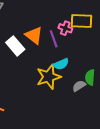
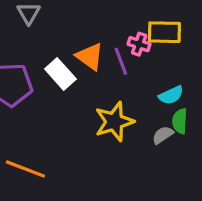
cyan semicircle: (61, 64) -> (171, 95), moved

